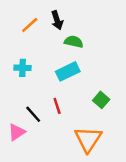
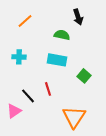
black arrow: (57, 20) -> (78, 17), moved
cyan rectangle: (68, 71) -> (57, 60), turned 36
green square: (101, 100) -> (84, 76), moved

